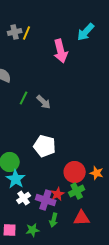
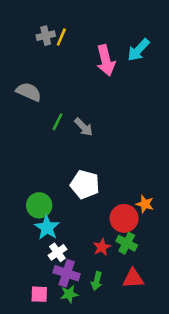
cyan arrow: (86, 32) -> (138, 50), moved
orange star: (97, 173) -> (145, 204), moved
green cross: (77, 191) -> (127, 243), turned -35
purple cross: (46, 200) -> (67, 273), moved

